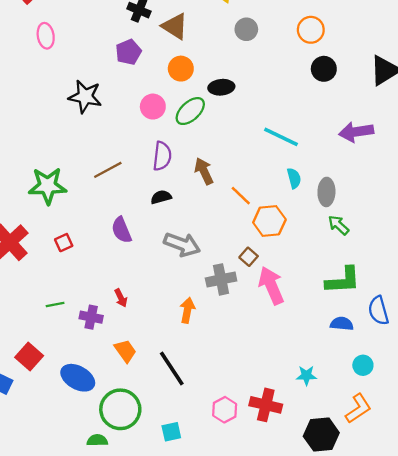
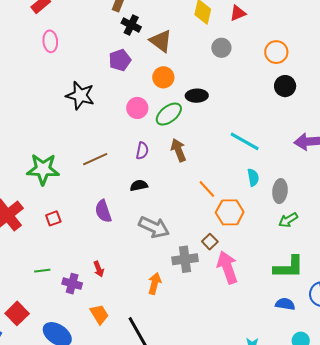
purple semicircle: (162, 156) -> (142, 151), size x0.7
brown arrow: (204, 171) -> (178, 150), moved
green arrow: (338, 225) -> (288, 220), turned -78

